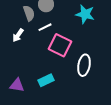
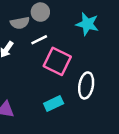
gray semicircle: (29, 13) -> (20, 23), turned 98
cyan rectangle: (46, 80) -> (54, 104), moved

